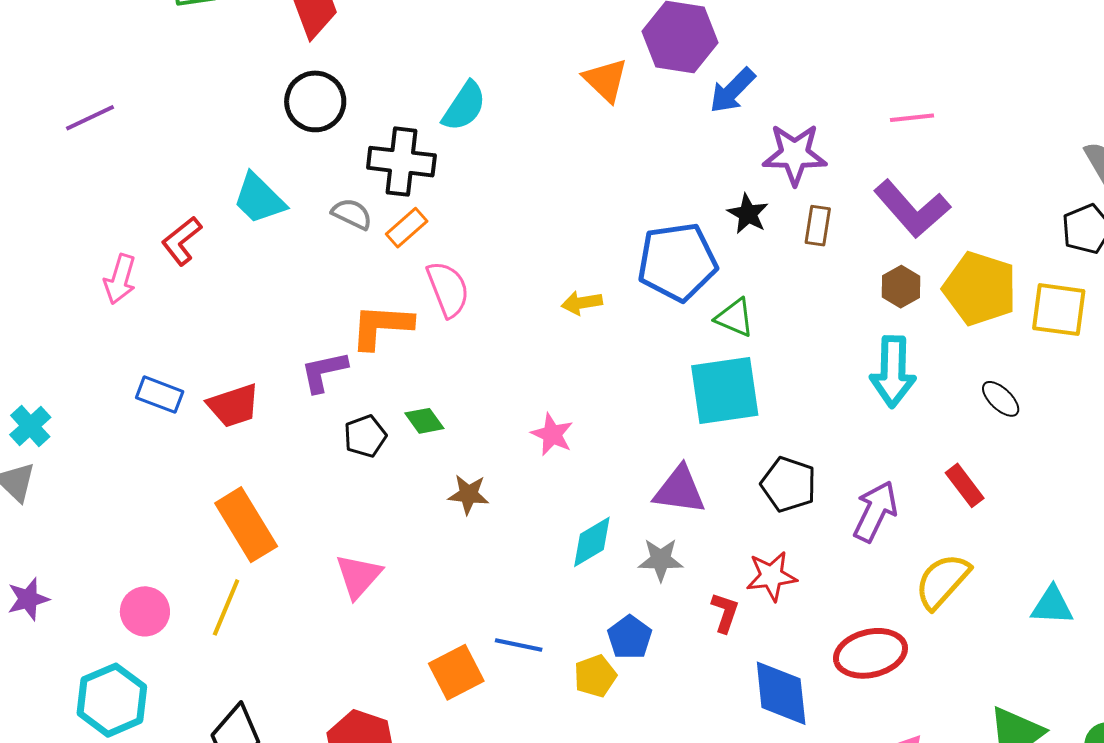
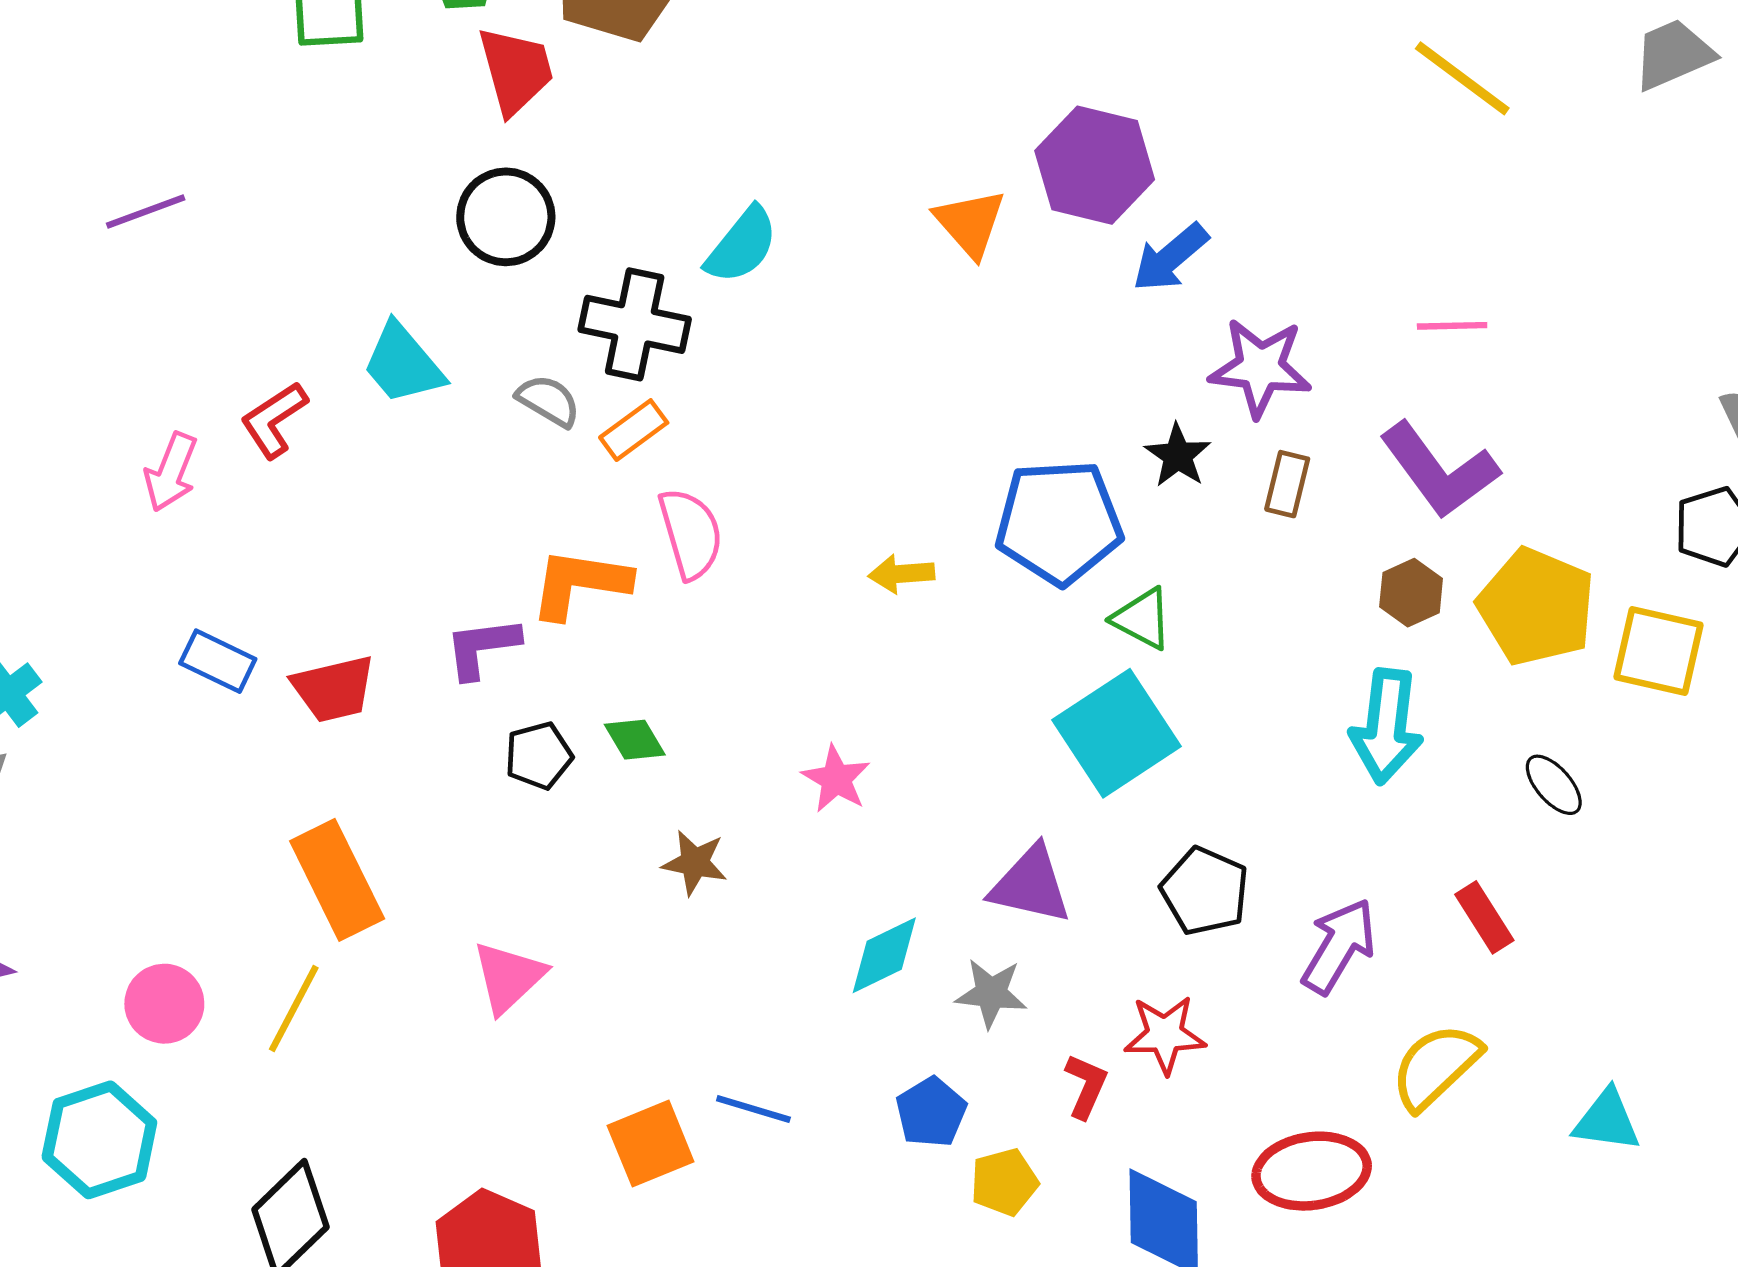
cyan square: (725, 391) -> (1116, 733), turned -30
yellow pentagon: (595, 676) -> (1004, 1182), moved

